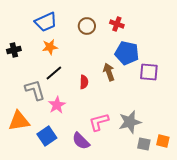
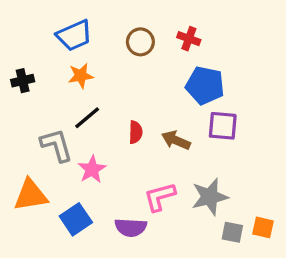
brown arrow: (109, 72) -> (176, 140), moved, turned -48
purple square: (149, 72) -> (223, 126), moved
purple semicircle: (81, 141) -> (131, 227), turned -42

